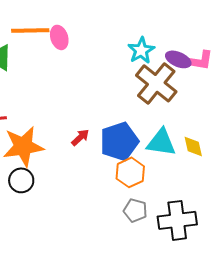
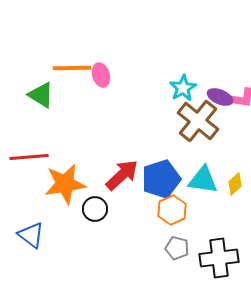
red arrow: (80, 137) -> (122, 175), size x1.8
yellow diamond: (193, 146) -> (235, 184), turned 60
black circle: (21, 180) -> (95, 209), moved

